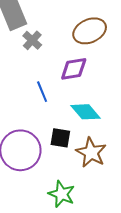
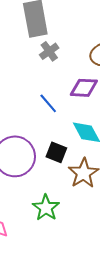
blue line: (42, 92) -> (48, 103), turned -30

